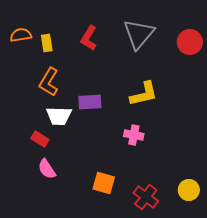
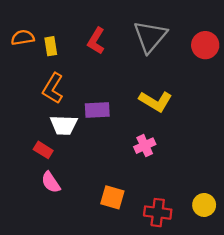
yellow L-shape: (144, 94) -> (156, 101), turned 44
pink cross: (134, 135) -> (145, 146), turned -36
red cross: (146, 197) -> (158, 213), turned -30

